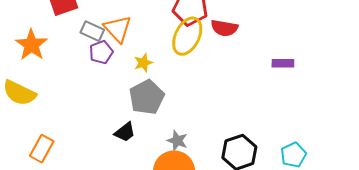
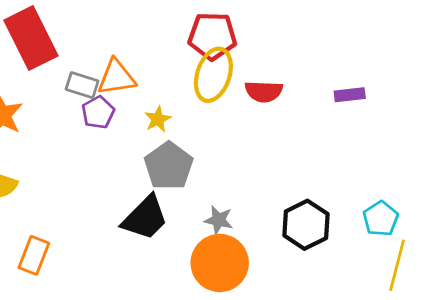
red semicircle: (224, 28) -> (264, 91), moved
orange triangle: (118, 29) -> (116, 77), turned -48
black trapezoid: (125, 132) -> (145, 218), size x1.6

